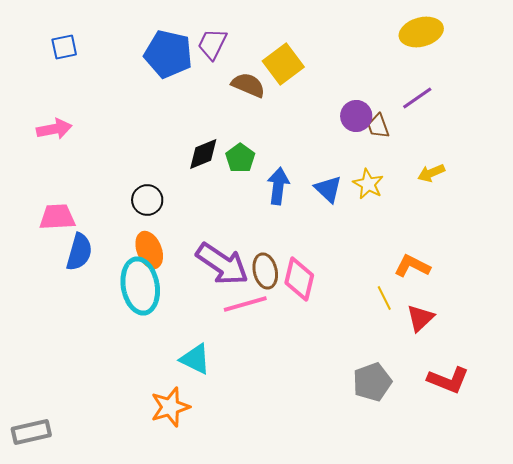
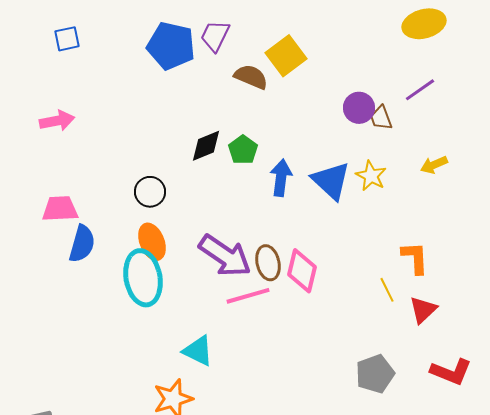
blue triangle: (328, 189) -> (331, 181), size x1.4
orange L-shape: (412, 266) -> (415, 258), turned 60

